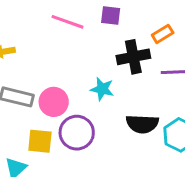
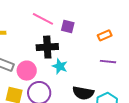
purple square: (111, 16) -> (68, 27), moved
black cross: (133, 57) -> (47, 47), moved

